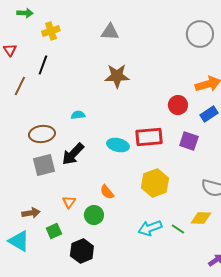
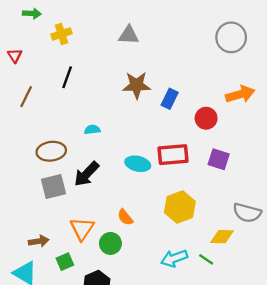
black line: (43, 65) -> (67, 77), moved
blue rectangle: (209, 114) -> (170, 99), moved, turned -30
orange triangle: (69, 202) -> (82, 229), size x1.6
yellow diamond: (201, 218) -> (222, 237), moved

